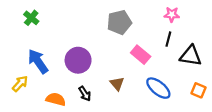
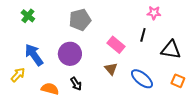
gray pentagon: (119, 22) -> (80, 20), moved
black line: (168, 39) -> (143, 35), moved
pink rectangle: (141, 55) -> (116, 45), moved
brown triangle: (117, 84) -> (111, 69), moved

